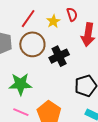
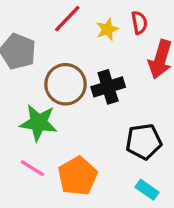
brown circle: (32, 44) -> (66, 84), moved

